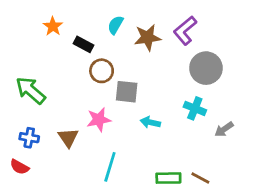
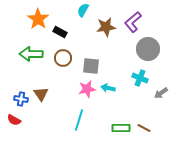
cyan semicircle: (115, 25) -> (83, 10), moved
orange star: (53, 26) -> (38, 19), size x1.5
brown circle: (102, 71) -> (63, 58), moved
green arrow: (31, 90) -> (31, 54), moved, turned -40
pink star: (99, 120) -> (87, 89), moved
brown triangle: (68, 138) -> (41, 94), moved

